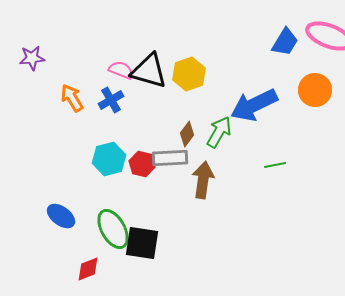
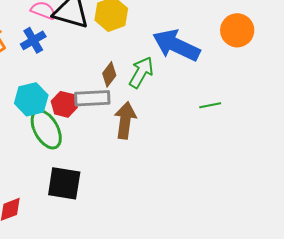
blue arrow: (254, 105) -> (176, 45), turned 51
green line: (275, 165) -> (210, 105), moved
green ellipse: (113, 229) -> (46, 129), moved

